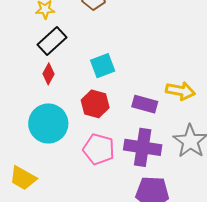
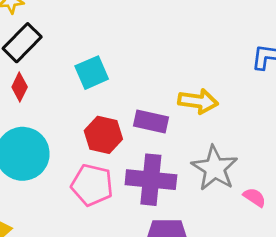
red hexagon: (95, 104) -> (103, 135), moved

